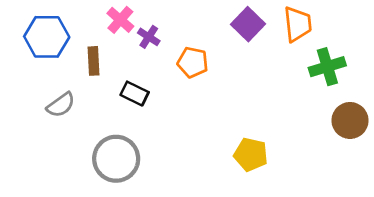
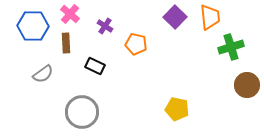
pink cross: (120, 20) -> (70, 14), moved

